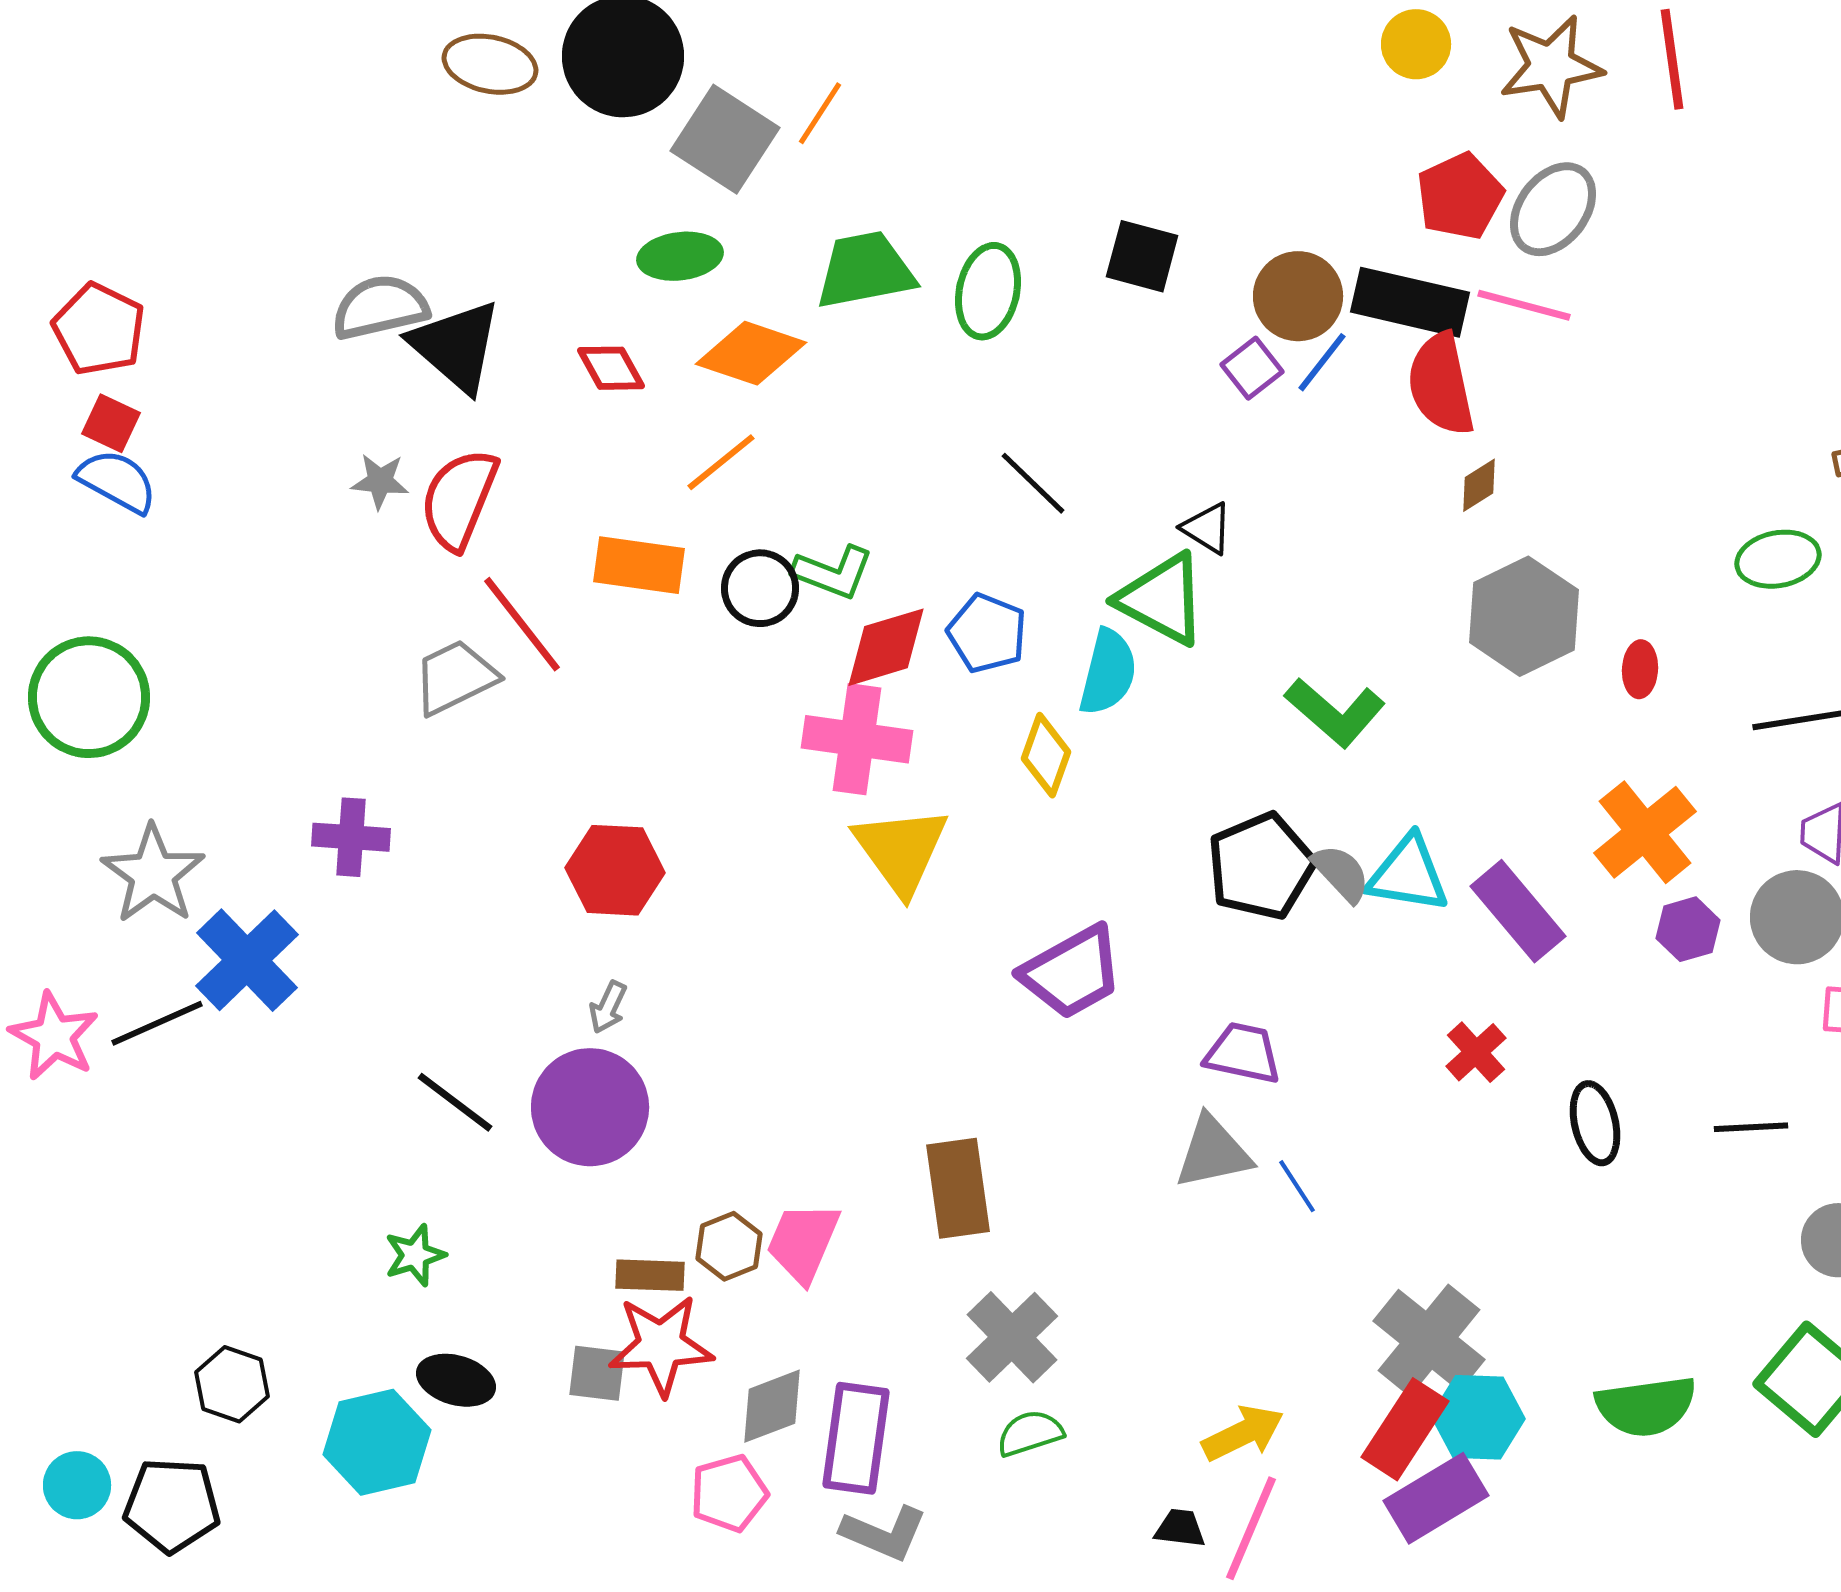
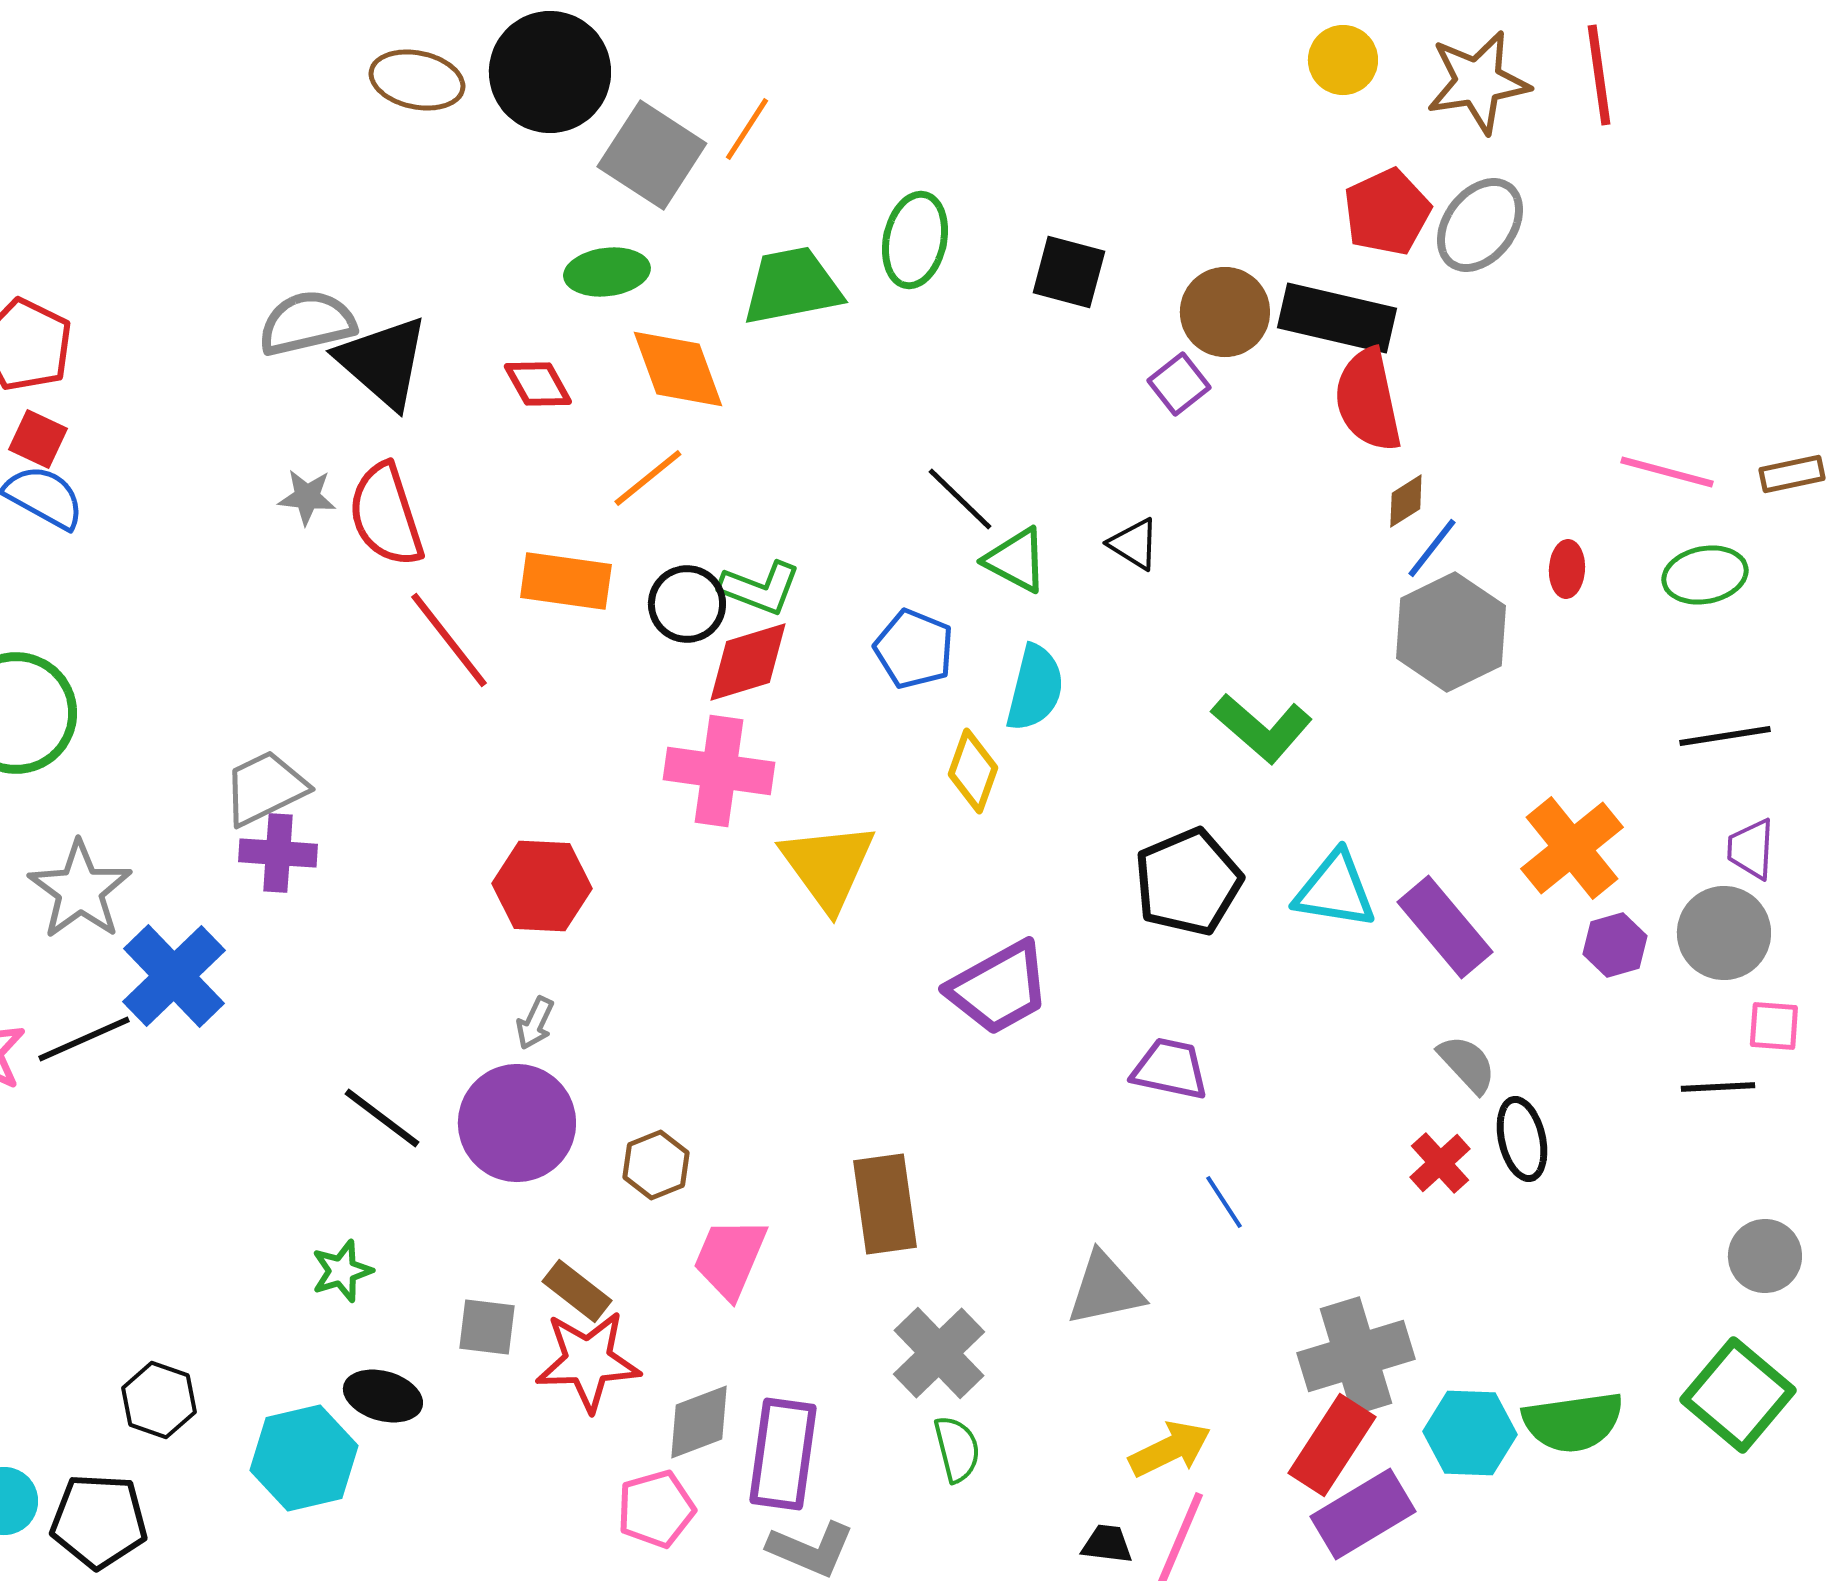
green ellipse: (988, 291) -> (915, 240), moved
pink line: (1524, 305) -> (1667, 472), moved
orange diamond: (751, 353) -> (678, 369), turned 51
blue line: (1322, 362) -> (1432, 548), moved
red semicircle: (459, 499) -> (386, 515), turned -40
green triangle: (1162, 599) -> (1016, 560), moved, size x0.7
red diamond: (886, 647) -> (748, 662), moved
red ellipse: (1640, 669) -> (1567, 569), moved
gray trapezoid: (455, 677) -> (265, 788), moved
pink cross: (857, 739) -> (719, 771), moved
gray semicircle: (1341, 873) -> (1467, 1064), moved
red cross: (1476, 1052) -> (1440, 1163), moved
black line: (1751, 1127) -> (1718, 1087), moved
gray triangle: (1213, 1152) -> (1105, 1289), moved
brown hexagon: (729, 1246) -> (656, 1165), moved
brown rectangle: (650, 1275) -> (577, 1291), turned 36
gray cross: (1429, 1340) -> (1356, 1356), turned 34
gray square: (597, 1373) -> (487, 1327), moved
cyan hexagon: (1478, 1417) -> (1470, 1433), moved
green semicircle: (1030, 1433) -> (957, 1449), turned 94

